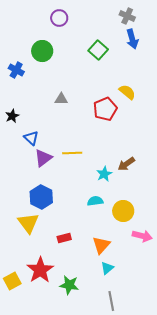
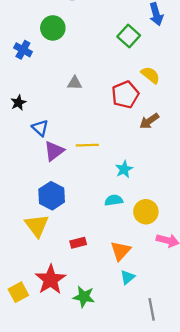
green square: (98, 50) -> (129, 36), moved
brown arrow: (126, 164) -> (149, 121), moved
gray line: (111, 301) -> (152, 309), moved

